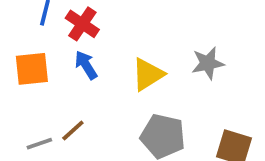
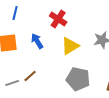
red cross: (82, 24) -> (58, 19), moved

